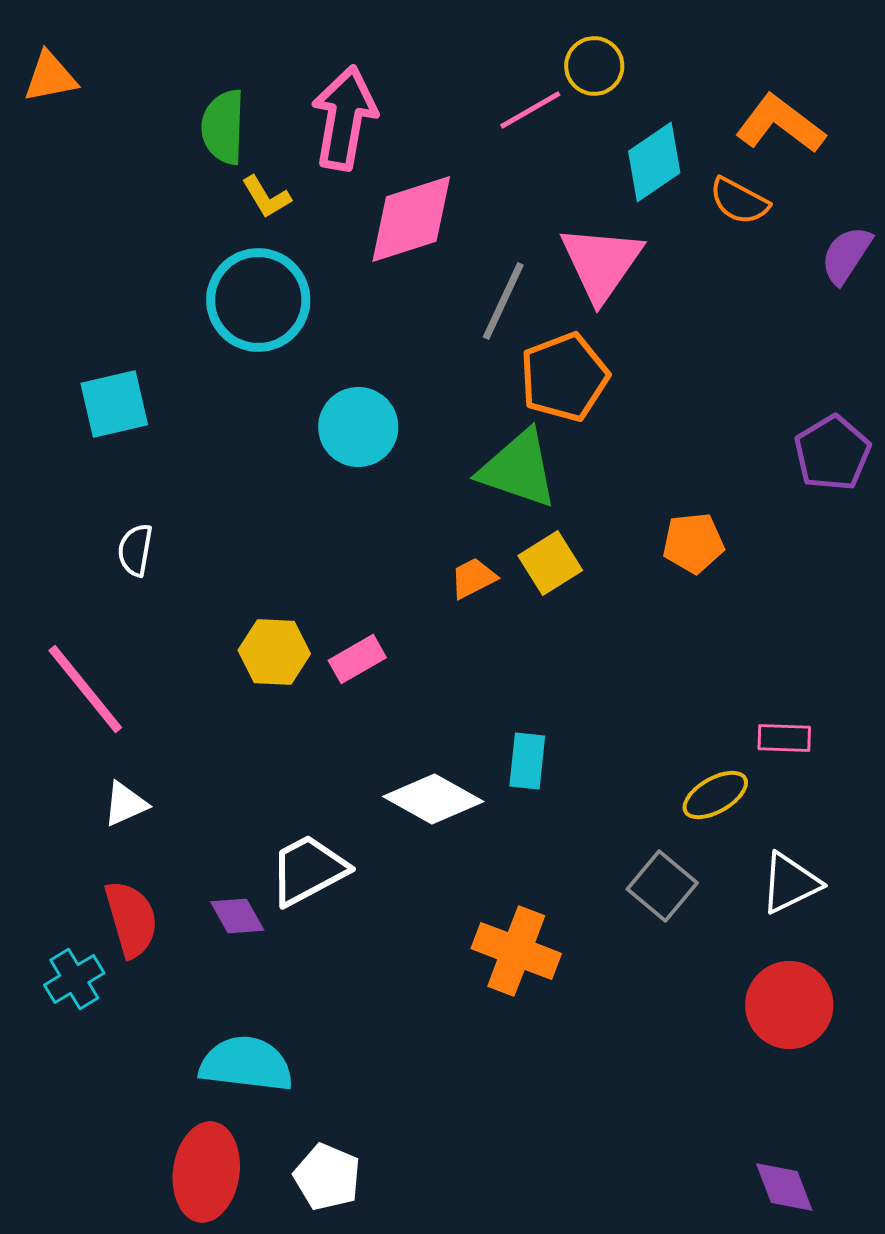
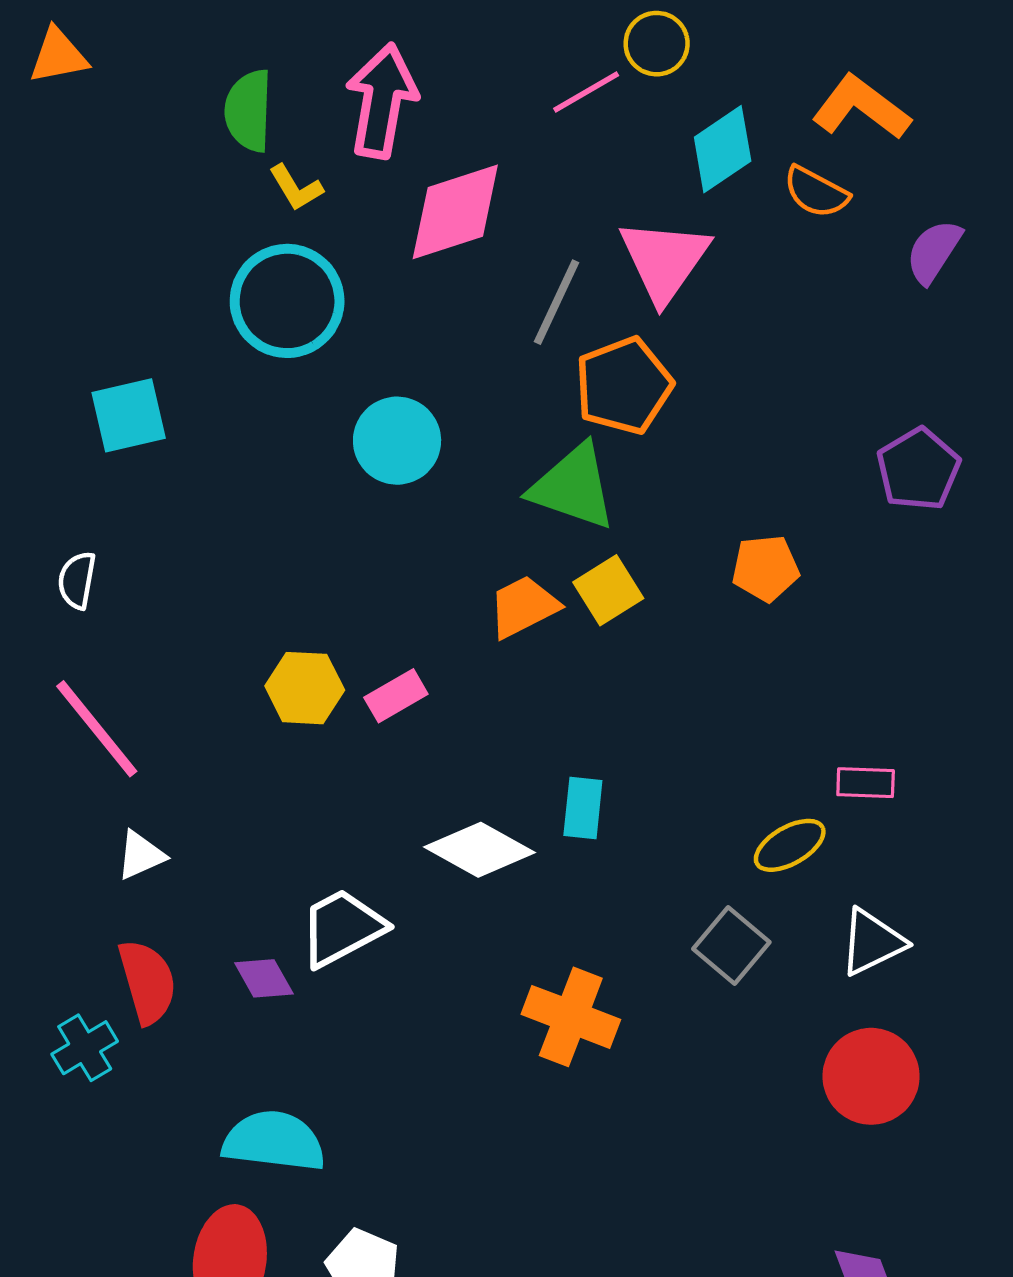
white semicircle: (135, 550) -> (77, 580), moved
orange trapezoid: (473, 578) -> (524, 607), size x1.4

